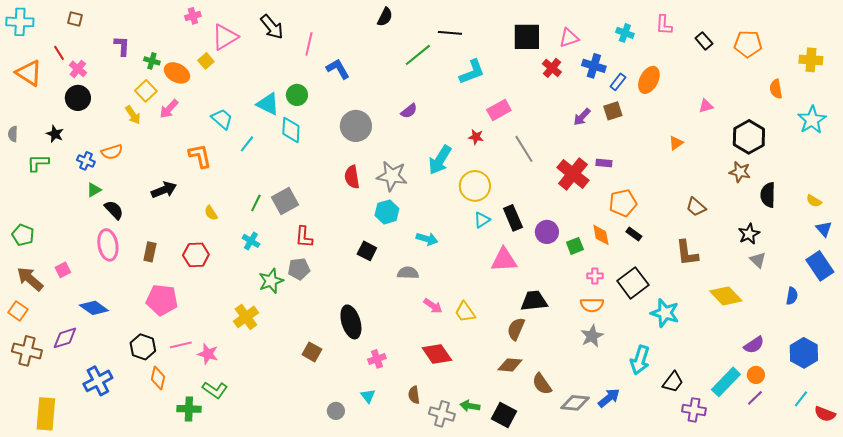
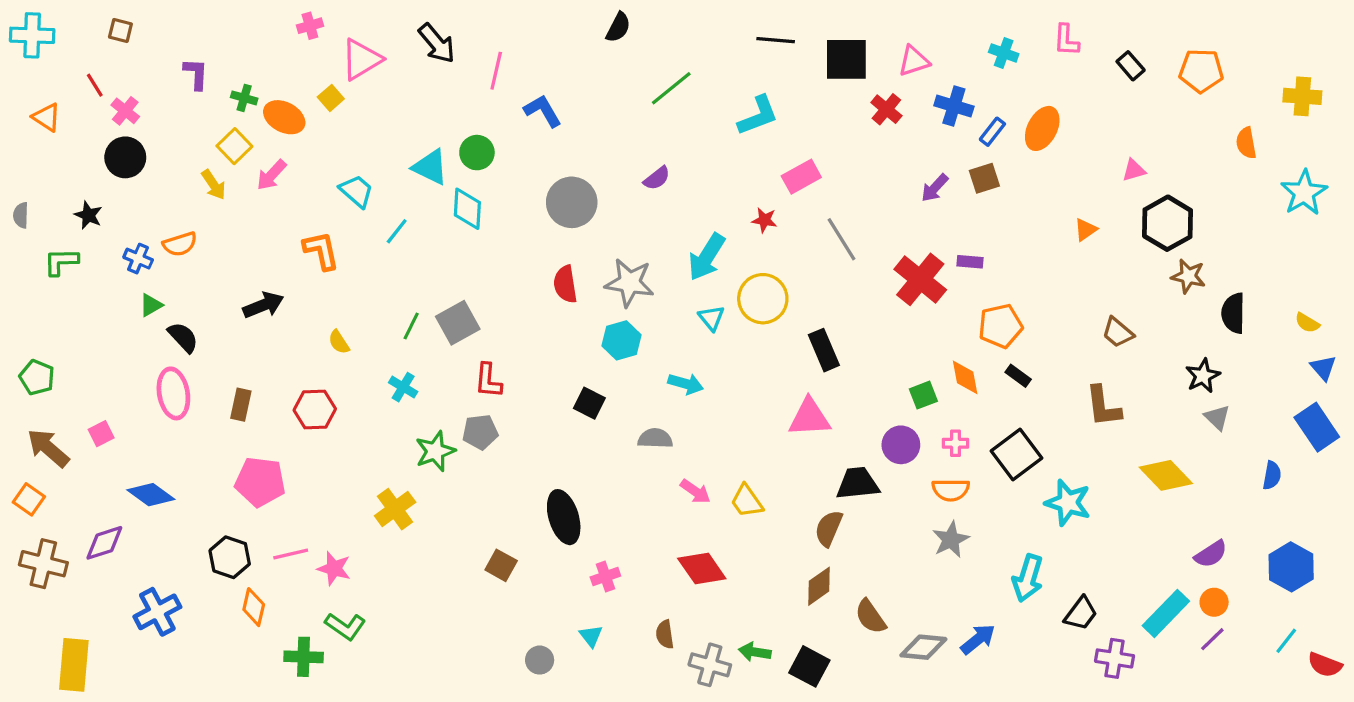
black line: (450, 33) -> (776, 40), moved
orange triangle: (29, 73) -> (47, 117), size x0.7
black hexagon: (749, 137) -> (1167, 223), moved
cyan triangle: (482, 220) -> (711, 318), moved, turned -36
purple circle: (547, 232) -> (901, 445), moved
brown diamond: (510, 365) -> (819, 586), turned -40

